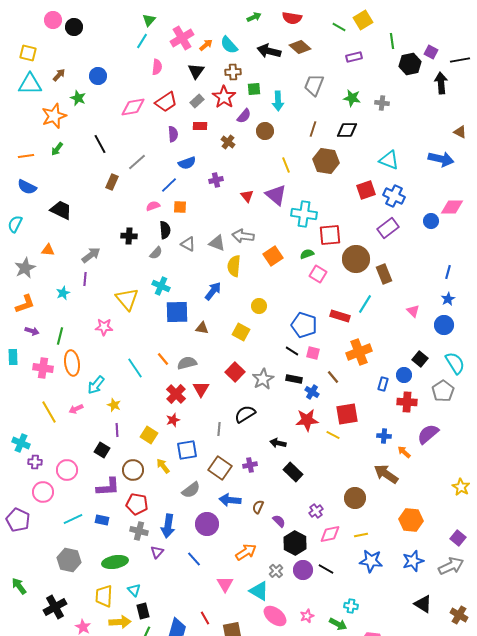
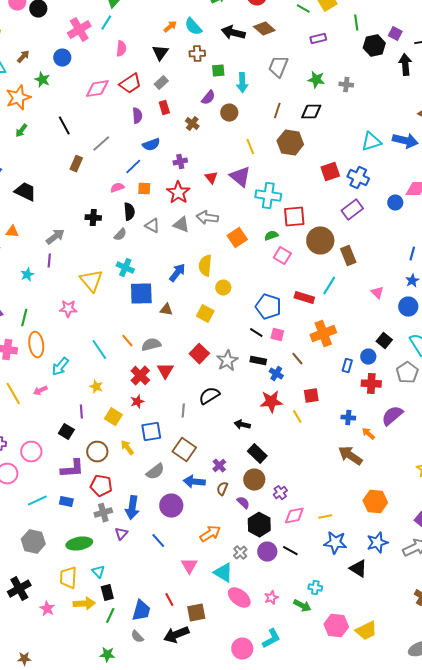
pink cross: (182, 38) -> (79, 30), moved
red star: (224, 97) -> (178, 193), moved
red rectangle: (200, 126) -> (164, 108), turned 72
cyan triangle: (389, 160) -> (371, 142), moved, turned -40
yellow semicircle: (234, 266) -> (205, 266), moved
yellow star: (114, 405) -> (96, 387), moved
red square: (347, 414) -> (311, 396), size x0.7
yellow line: (333, 435) -> (297, 417), turned 32
purple cross: (250, 465) -> (219, 466), moved, turned -32
brown circle: (355, 498) -> (254, 480), moved
gray cross: (139, 531) -> (103, 513), turned -30
black triangle: (423, 604) -> (358, 569), moved

